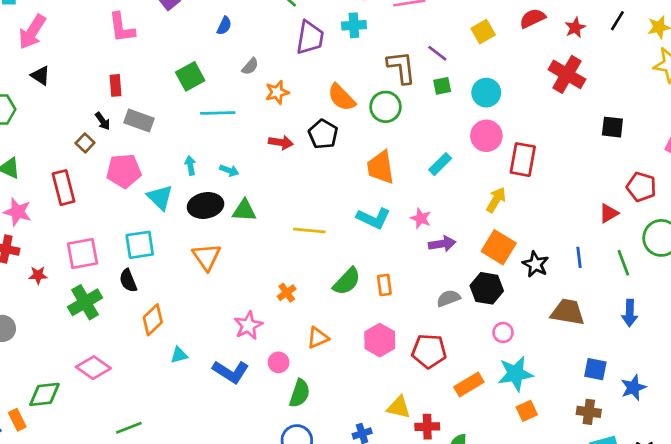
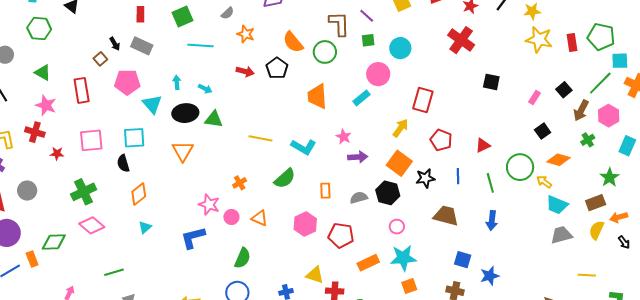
red rectangle: (115, 85) -> (140, 14), moved
orange star: (277, 92) -> (246, 34), turned 30
pink circle: (486, 136) -> (378, 74), moved
red pentagon: (641, 187) -> (441, 140), moved
cyan L-shape: (373, 218) -> (304, 147), moved
black star: (535, 264) -> (425, 178), turned 30
orange rectangle: (384, 285) -> (325, 191), moved
green cross: (85, 302) -> (84, 192), moved
pink star: (248, 325) -> (209, 205), turned -30
orange triangle: (318, 338) -> (260, 218), turned 42
cyan triangle: (179, 355) -> (145, 227), moved, turned -32
pink circle: (279, 362) -> (231, 217), moved
blue L-shape: (231, 372) -> (193, 238), turned 128

